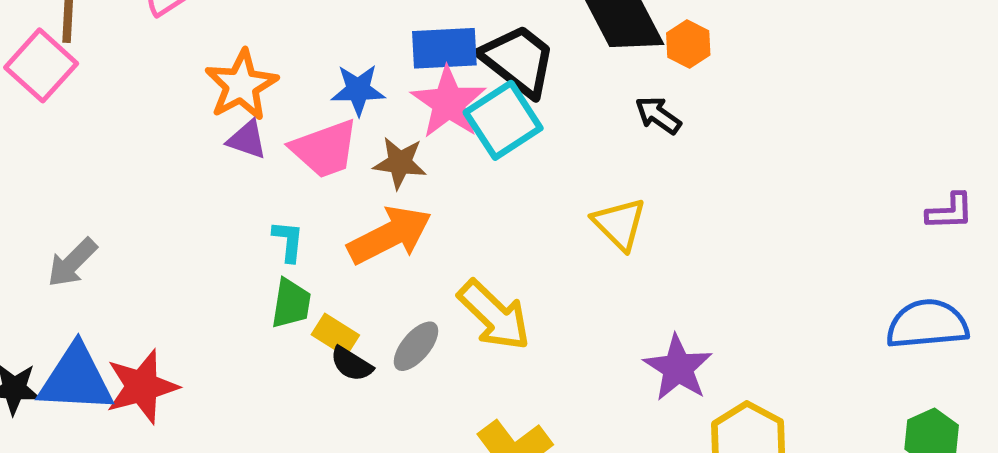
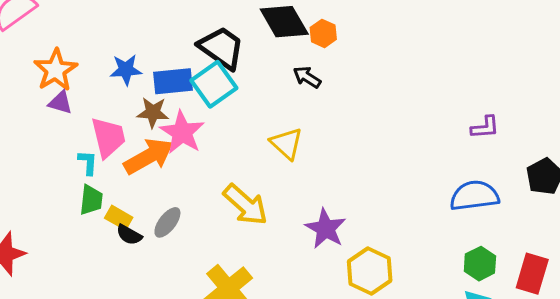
blue rectangle: (444, 48) -> (173, 81), moved
pink star: (449, 103) -> (182, 132), moved
pink trapezoid: (325, 149) -> (108, 137), moved, turned -81
yellow arrow: (494, 315) -> (245, 205), moved

